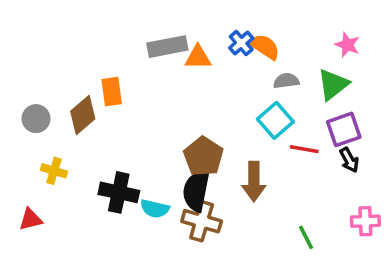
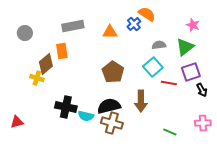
gray rectangle: (167, 47) -> (73, 26), moved
orange semicircle: (265, 47) -> (147, 14), moved
gray circle: (36, 119) -> (25, 33), moved
brown pentagon: (203, 156) -> (113, 72), moved
black arrow: (349, 160) -> (202, 90), moved
yellow cross: (54, 171) -> (37, 78), moved
black semicircle: (196, 191) -> (109, 106), turned 65
green line: (306, 237) -> (170, 132), turned -40

